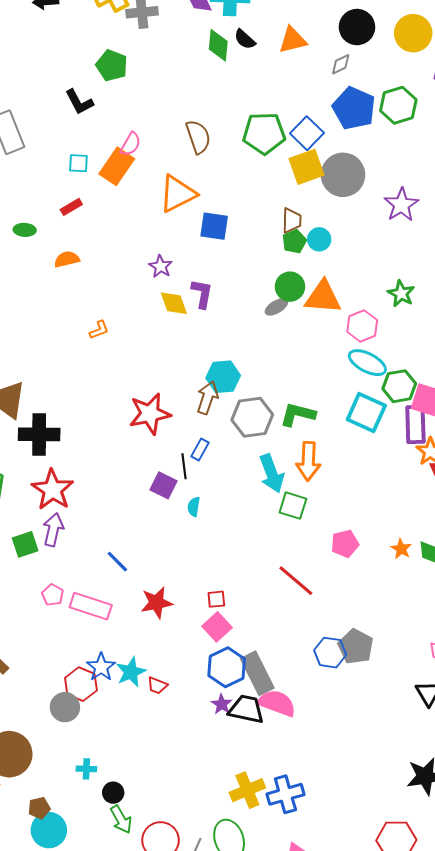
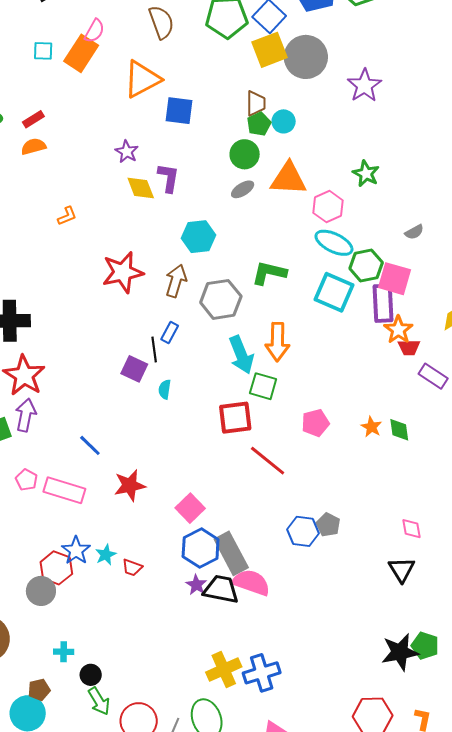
red rectangle: (71, 207) -> (33, 119), moved
green circle: (290, 287) -> (245, 154), moved
cyan hexagon: (223, 377) -> (198, 237), moved
red star: (150, 414) -> (123, 272), moved
green L-shape: (298, 414) -> (269, 273), moved
red square: (216, 599) -> (235, 418), moved, size x1.8
gray pentagon: (356, 647) -> (328, 525), size x0.7
cyan star: (131, 672) -> (106, 555), size x0.7
brown pentagon: (39, 808) -> (39, 690), moved

